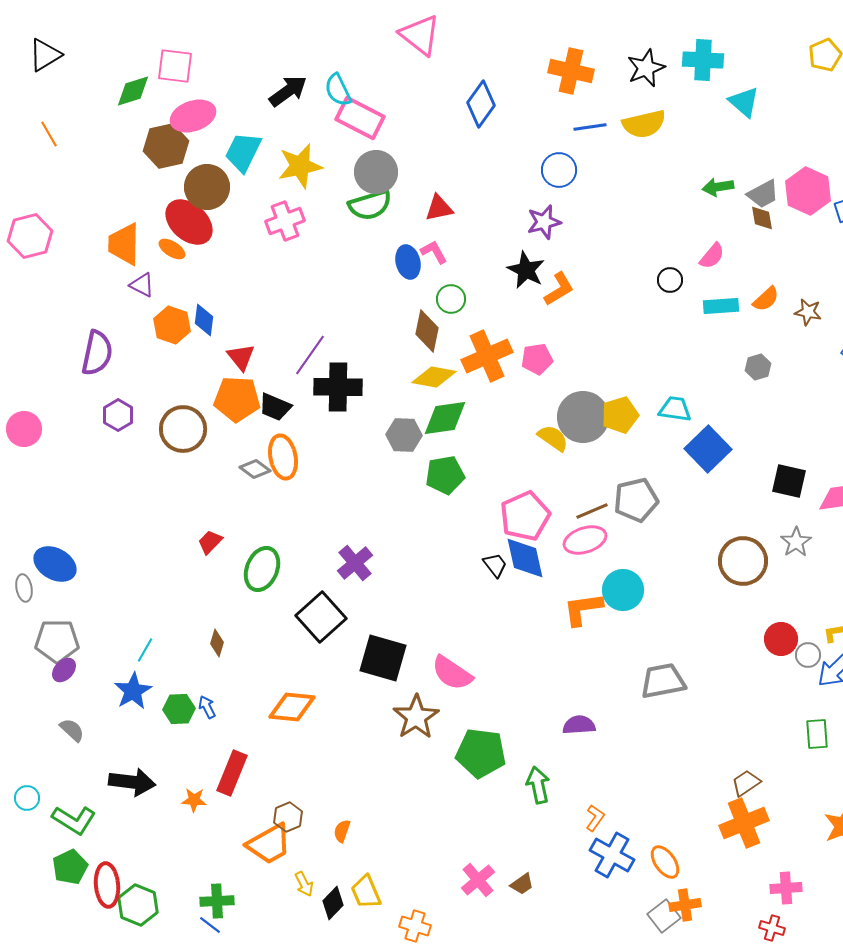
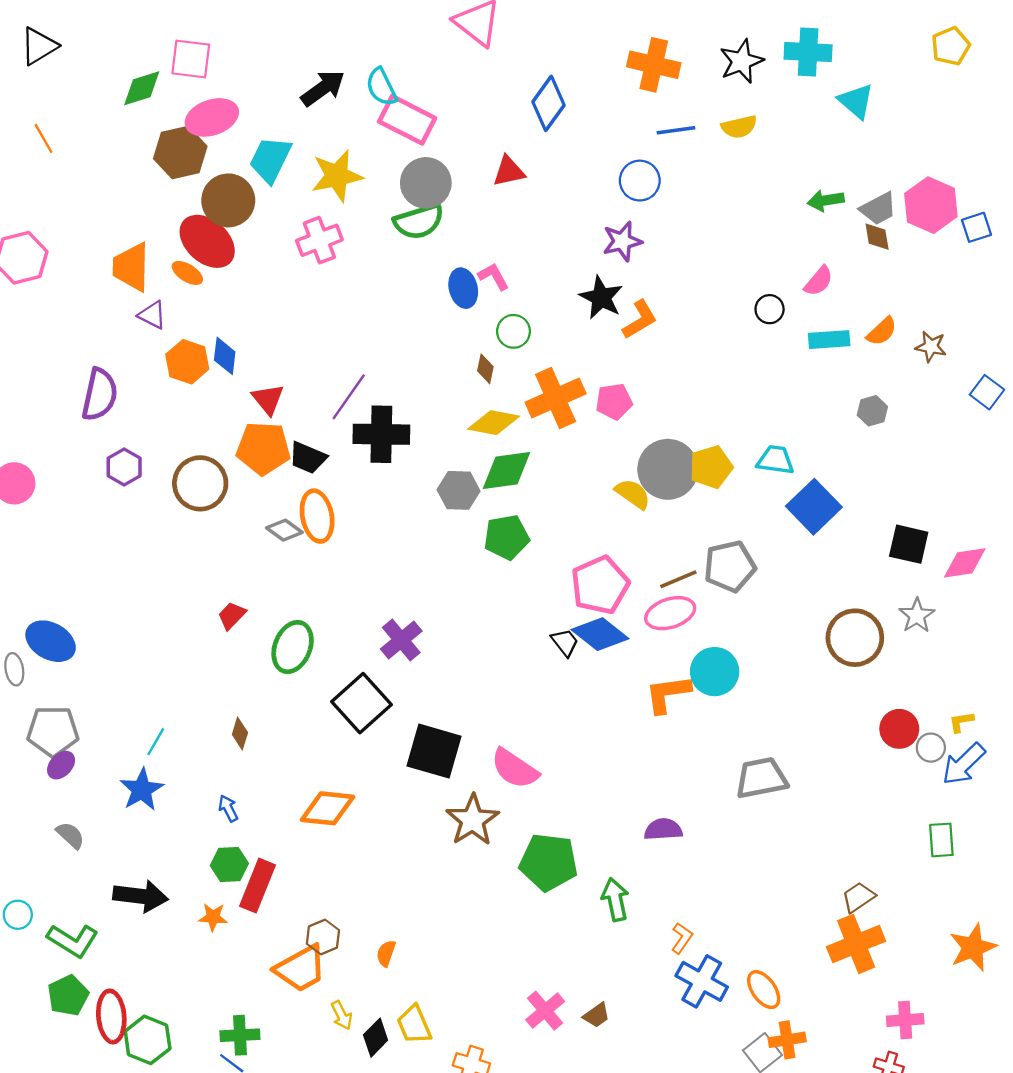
yellow semicircle: (644, 124) -> (739, 127), size x0.7
red triangle: (439, 208) -> (509, 171), moved
brown diamond: (427, 331) -> (485, 369), size x0.6
blue diamond: (525, 558) -> (600, 634), turned -39
green hexagon: (179, 709) -> (229, 864), moved

